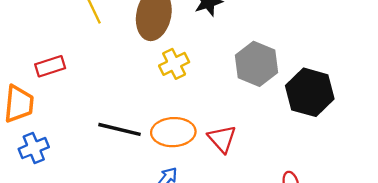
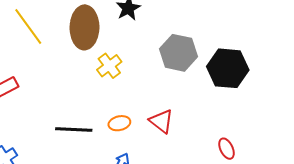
orange ellipse: (173, 132) -> (119, 123), size x0.6

